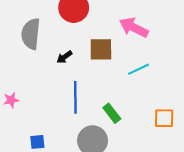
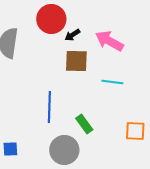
black arrow: (64, 57) -> (72, 35), moved
cyan line: (139, 69) -> (112, 82), turned 30

